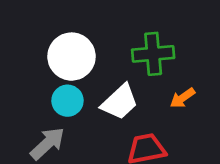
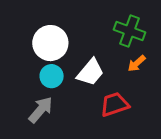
green cross: (153, 54) -> (129, 31), moved, turned 32

